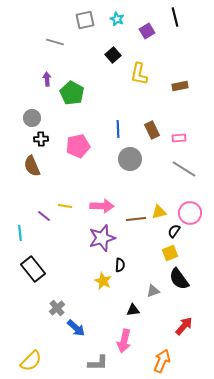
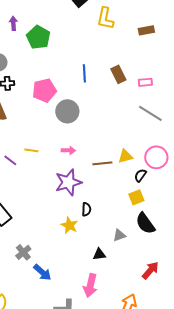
gray circle: (130, 159) -> (67, 111), moved
pink arrow: (102, 206) -> (68, 150), size x0.6

